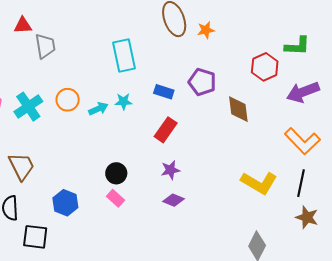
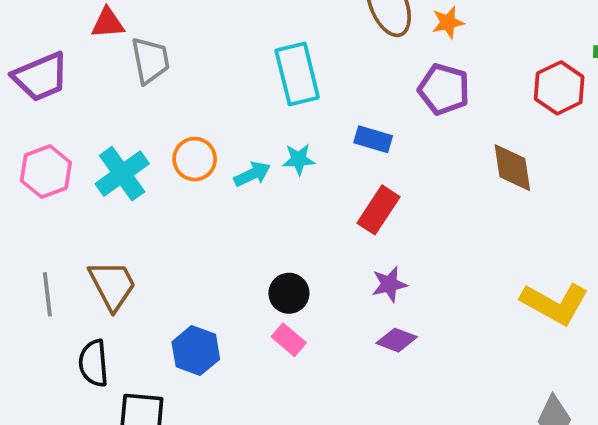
purple pentagon: (202, 82) -> (444, 89), moved

